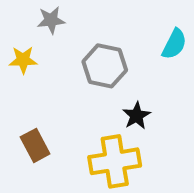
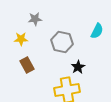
brown rectangle: (35, 145) -> (27, 65), moved

